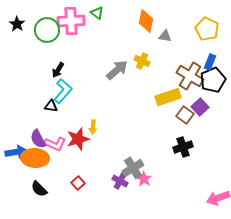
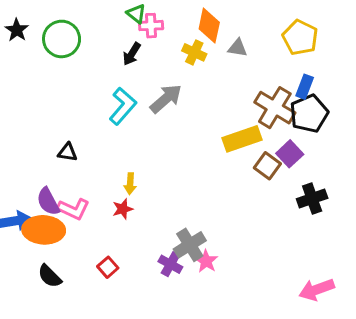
pink cross: (71, 21) -> (151, 26), moved, size x0.6
yellow cross: (142, 61) -> (194, 52), moved
black arrow: (58, 70) -> (132, 54), moved
cyan L-shape: (63, 91) -> (123, 106), moved
red star: (78, 139) -> (123, 209), moved, size x0.6
black cross: (183, 147) -> (312, 199), moved

